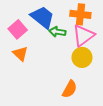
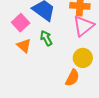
green arrow: (57, 32) -> (46, 38), moved, turned 56
yellow circle: (82, 57) -> (83, 58), moved

